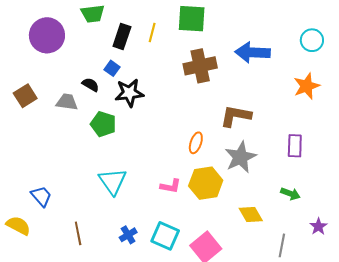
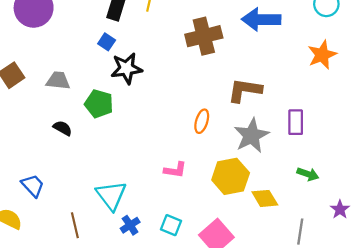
black semicircle: (91, 85) -> (63, 128), moved
purple rectangle: (295, 146) -> (296, 122), moved
cyan triangle: (113, 181) -> (111, 195), moved
yellow hexagon: (206, 183) -> (231, 176), moved
cyan square: (165, 236) -> (171, 225), size x0.7

